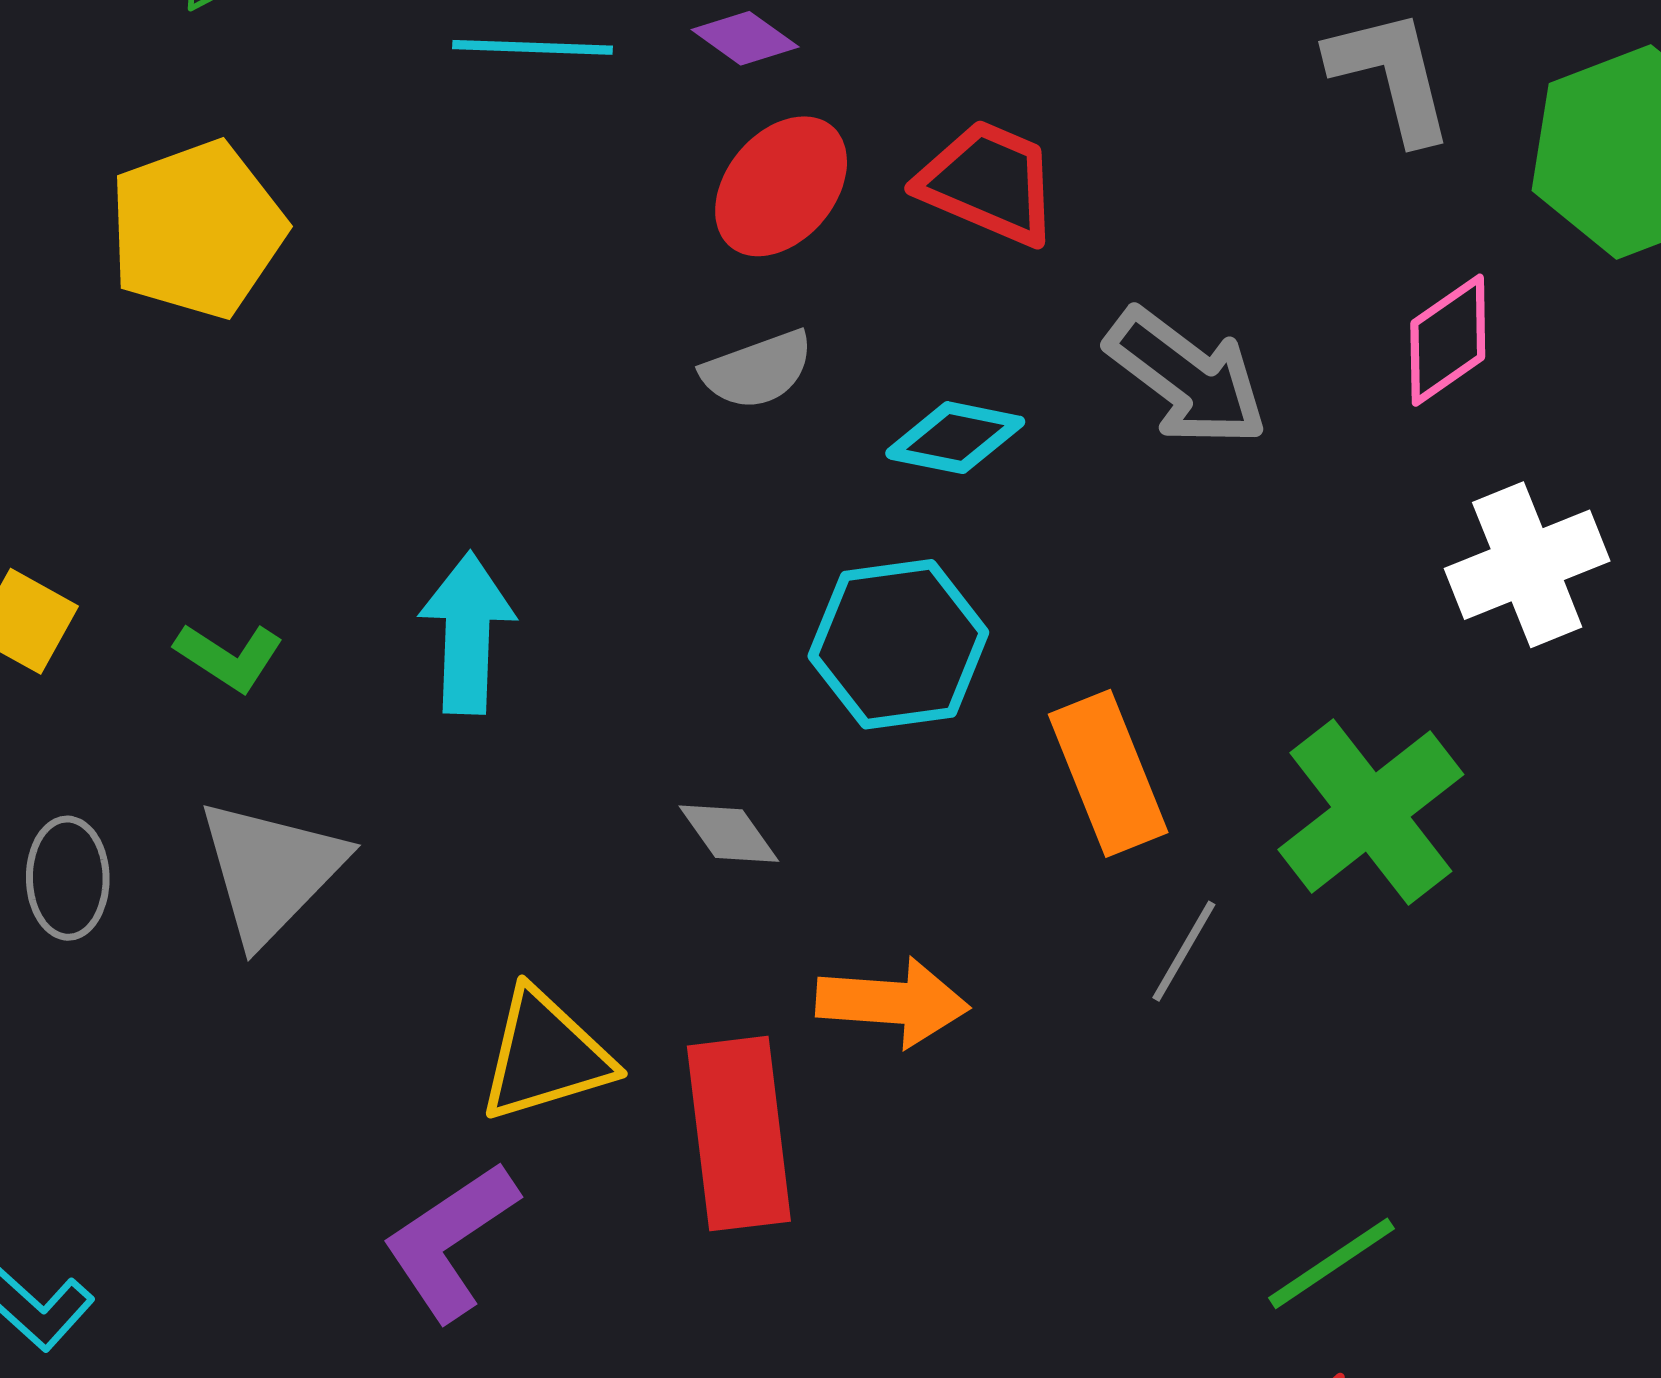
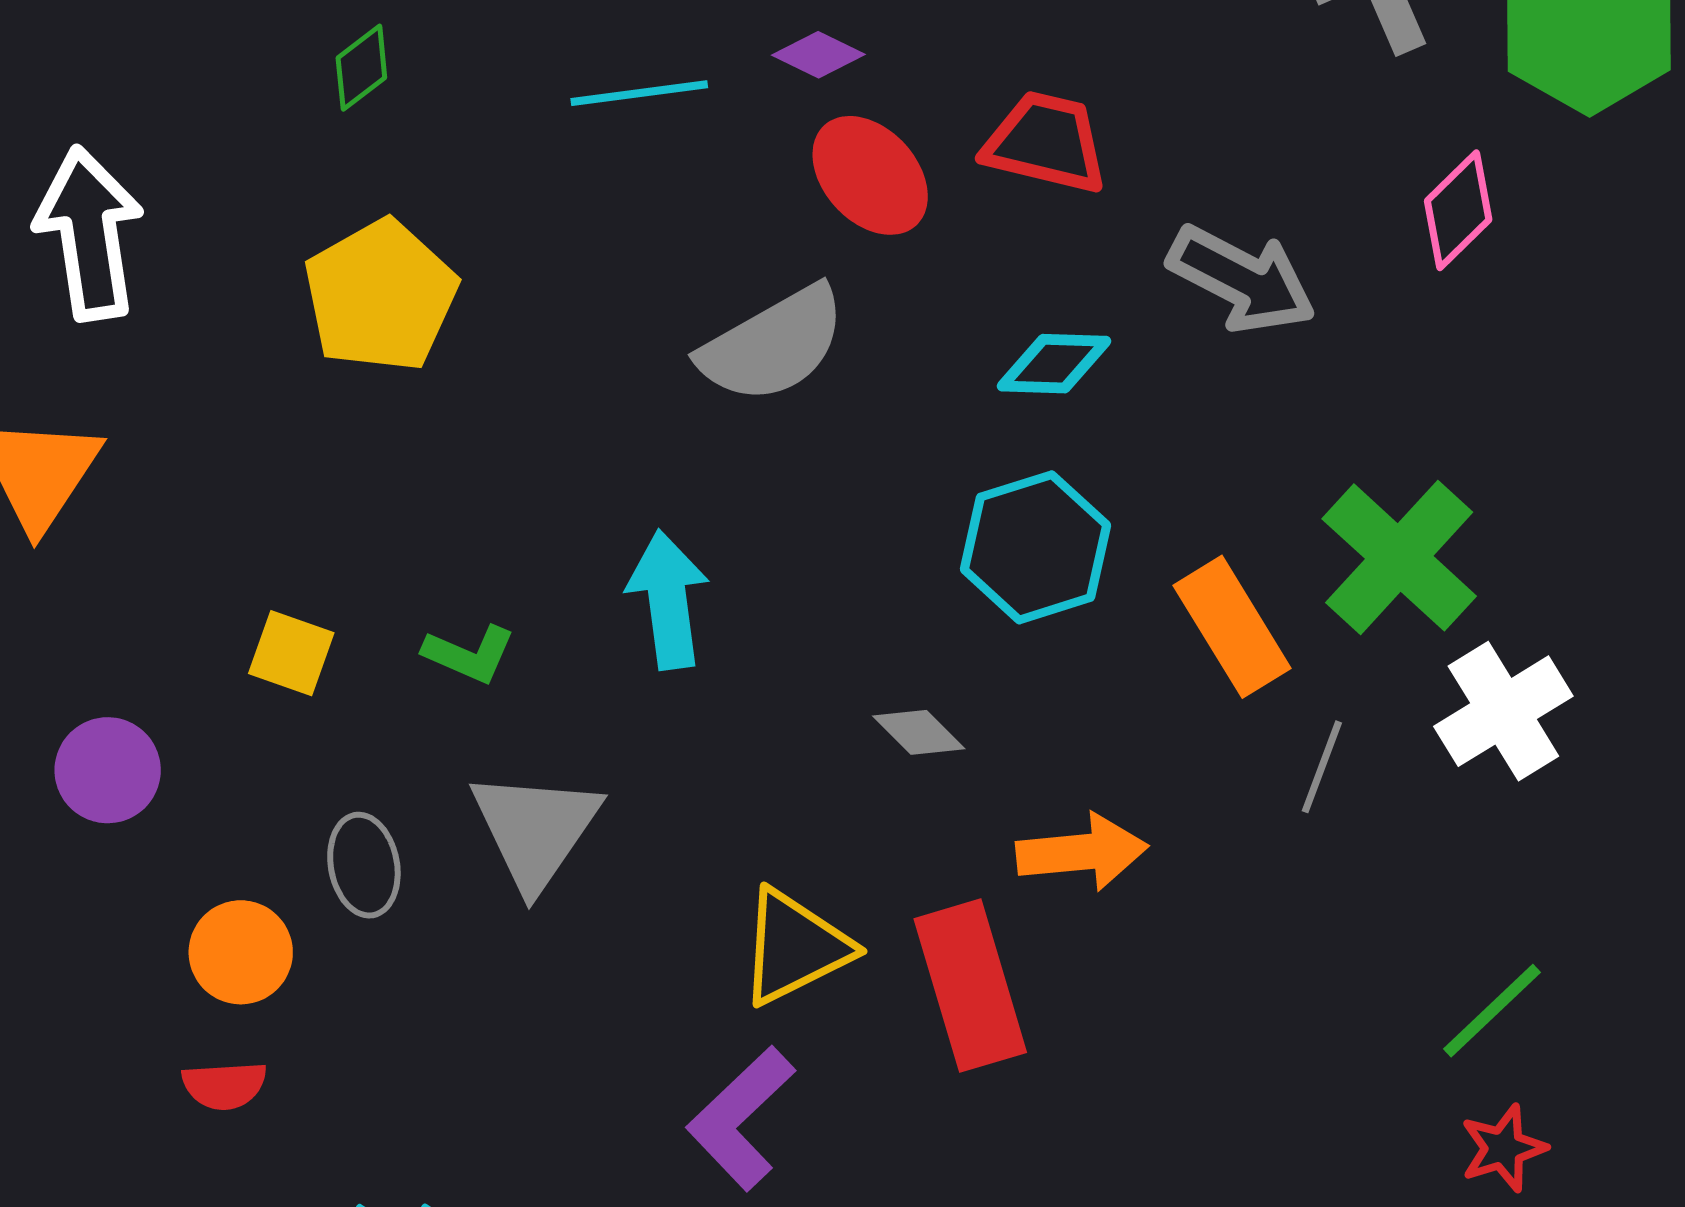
red ellipse: (781, 186) -> (870, 175), turned -73
gray semicircle: (757, 370) -> (773, 345), moved, size x1.6
white cross: (1527, 565) -> (1503, 711), moved
green cross: (1371, 812) -> (1399, 557), moved

